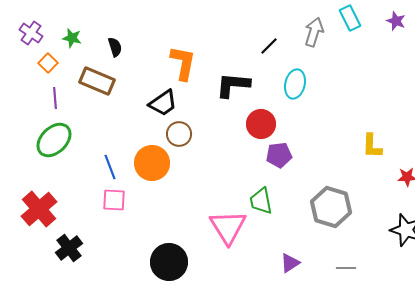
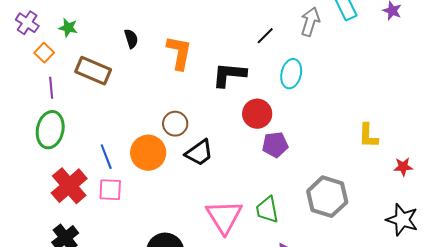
black semicircle: (115, 47) -> (131, 39), moved
black trapezoid: (163, 103) -> (199, 153), moved
green ellipse: (54, 140) -> (50, 130), turned -33
green trapezoid: (261, 201) -> (267, 210), moved
red cross: (39, 209) -> (69, 186), moved

